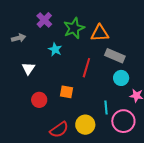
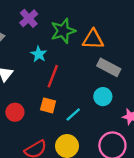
red line: (86, 68) -> (53, 76), moved
cyan circle: (121, 78) -> (103, 97), moved
cyan line: (106, 107) -> (73, 115), moved, turned 48

